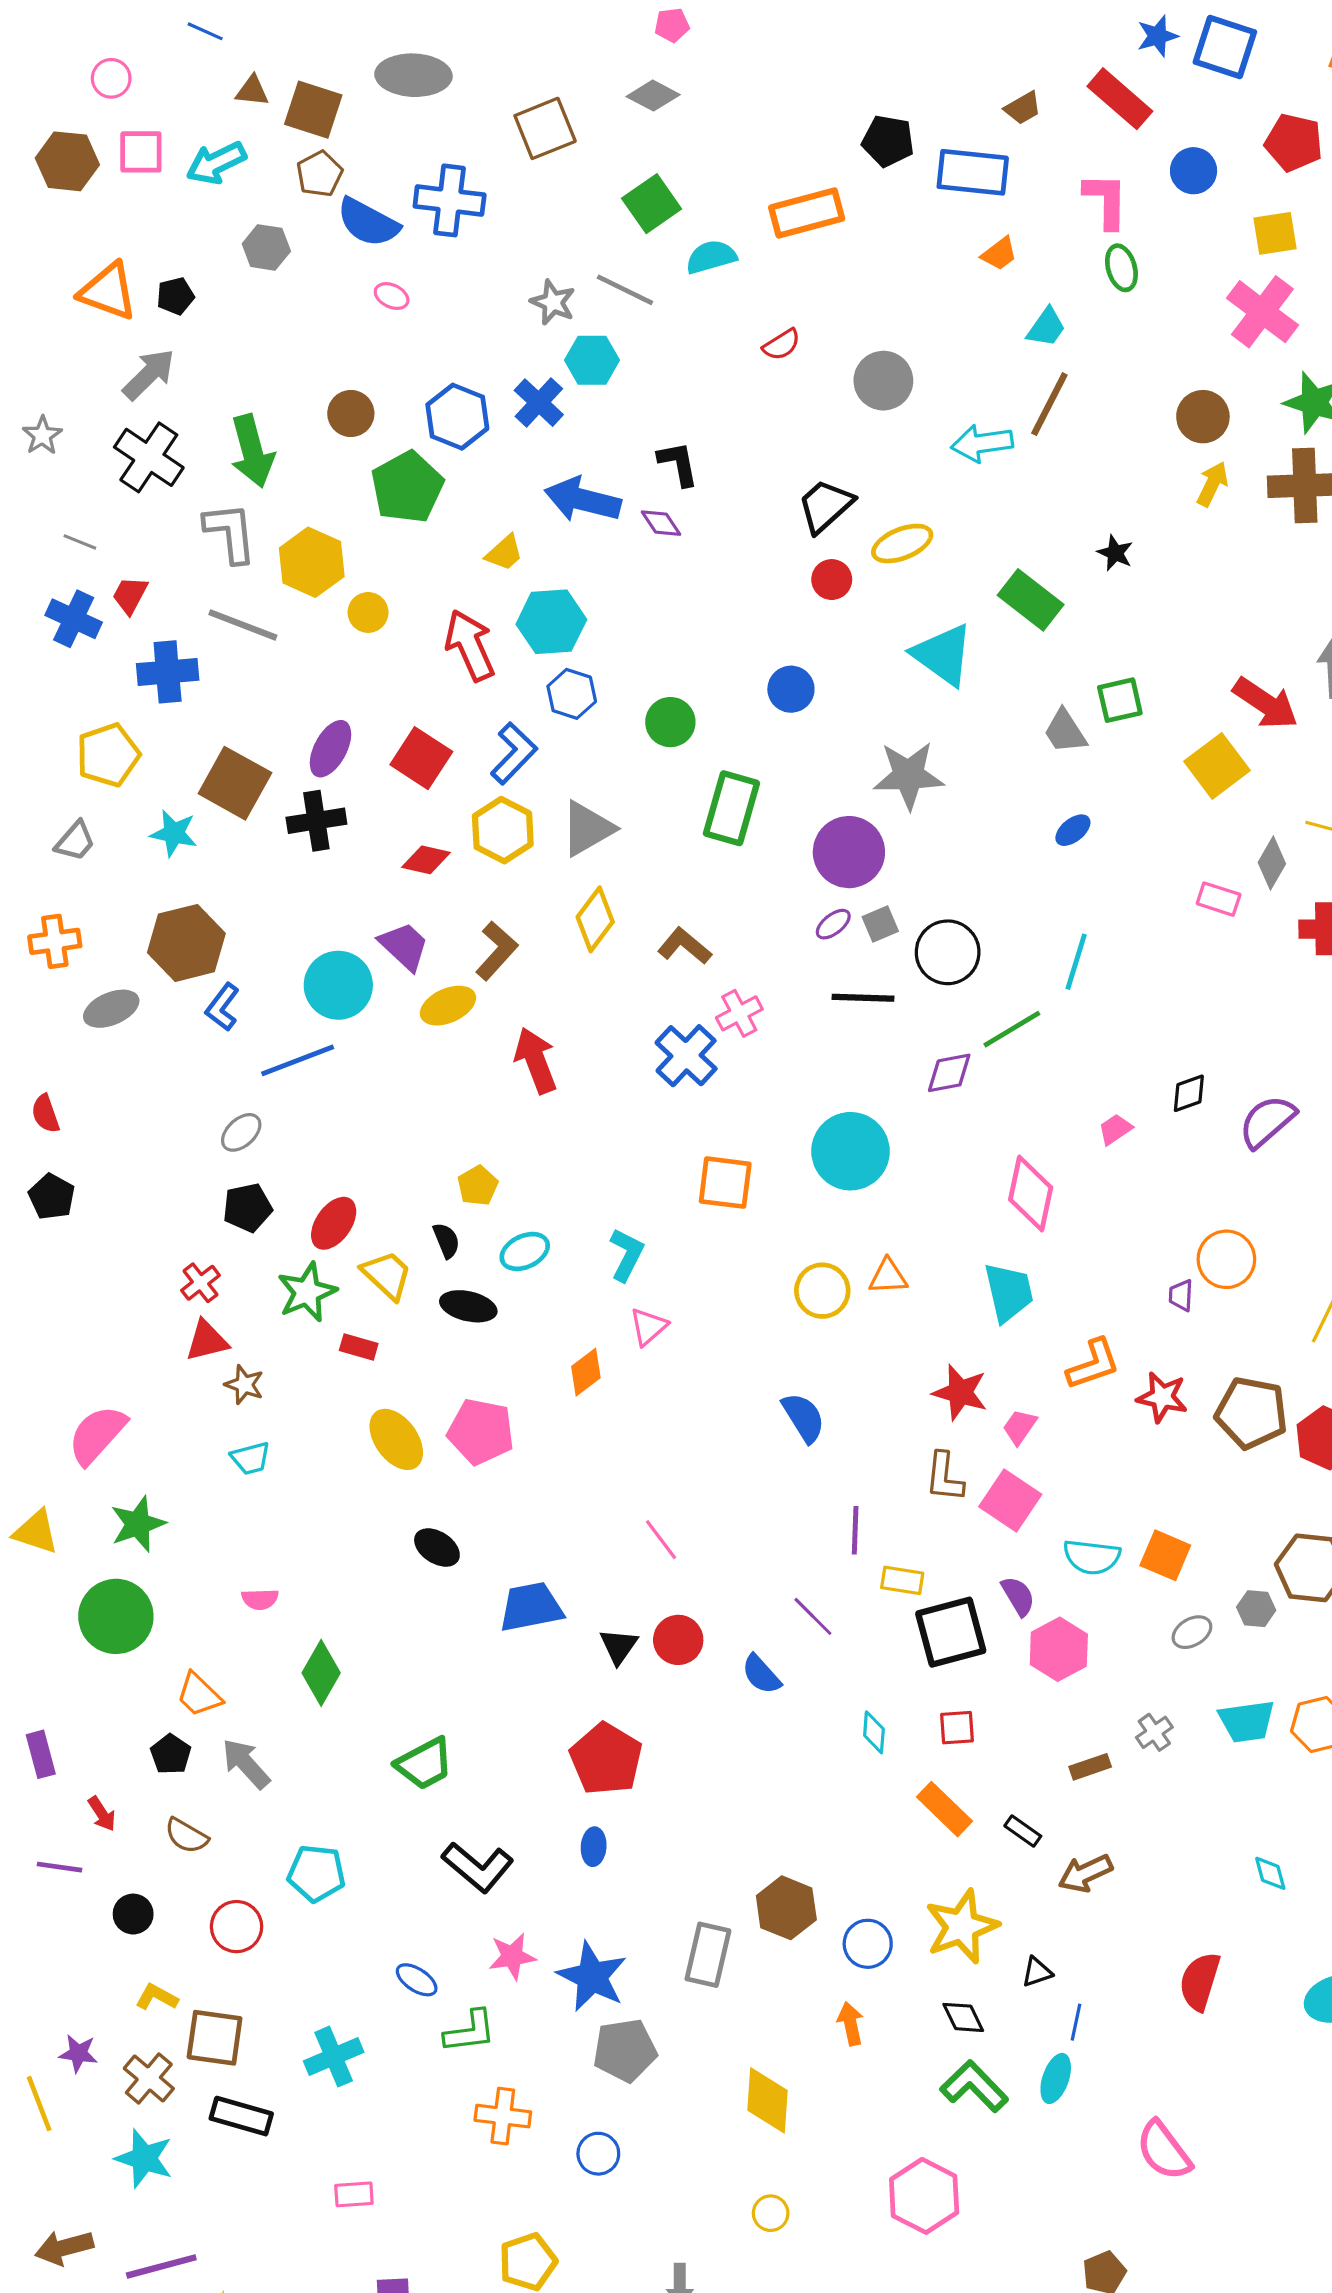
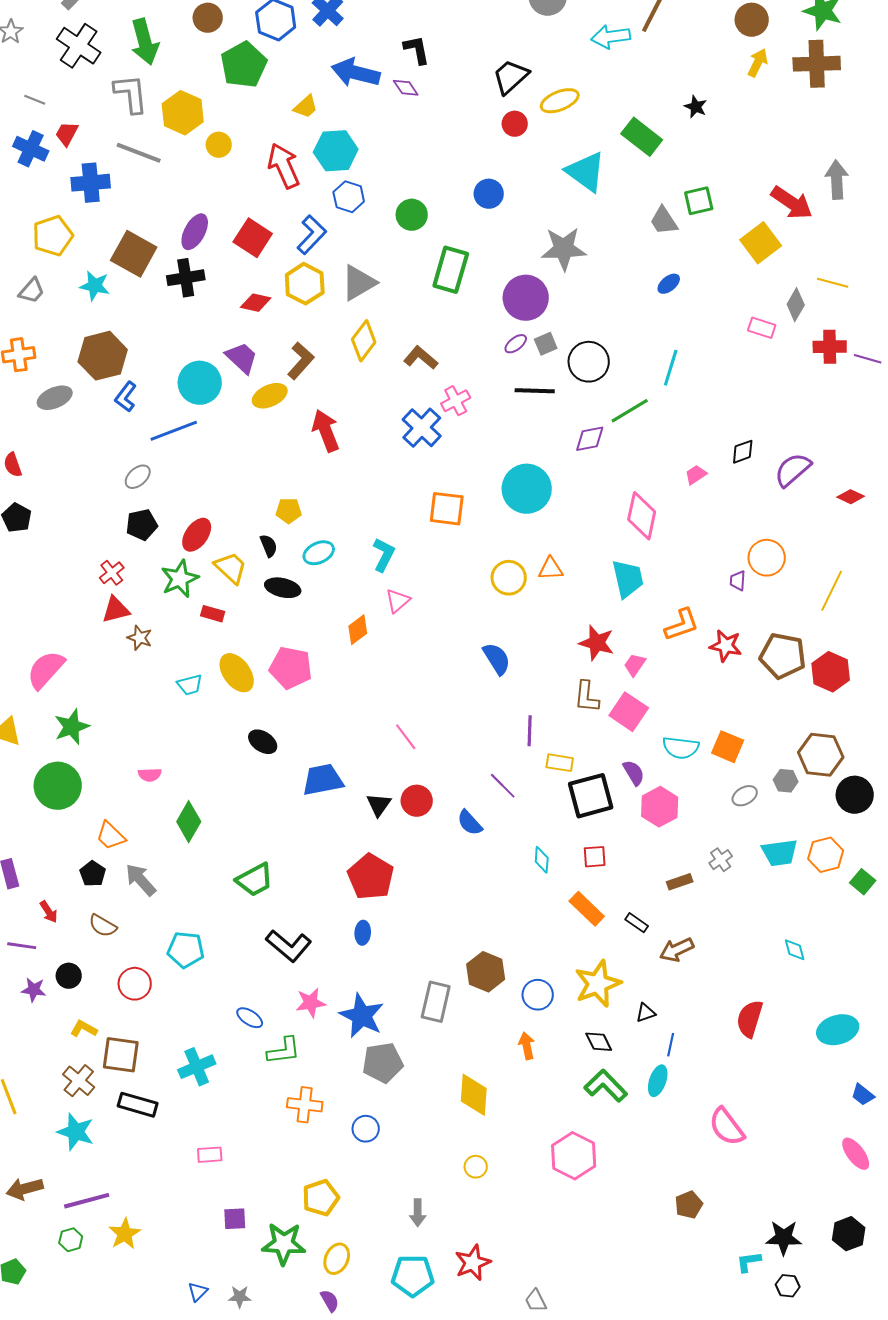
yellow pentagon: (478, 1186) -> (289, 511), turned 30
cyan trapezoid: (251, 1458) -> (190, 685), moved
purple star: (78, 2053) -> (34, 990), moved

